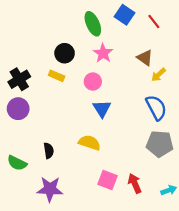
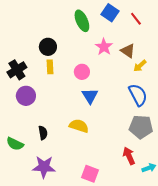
black circle: (65, 53) -> (48, 47), moved
pink star: (103, 53) -> (104, 47), moved
yellow rectangle: (57, 76) -> (50, 67), turned 64
purple circle: (18, 109) -> (26, 96), moved
pink square: (108, 180) -> (90, 174), moved
red arrow: (135, 183) -> (129, 156), moved

